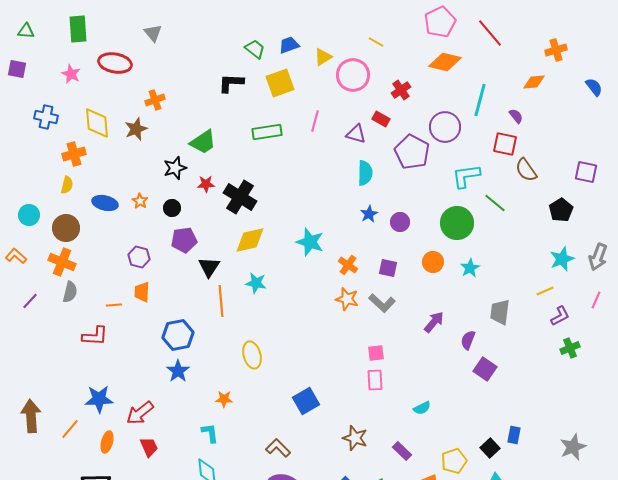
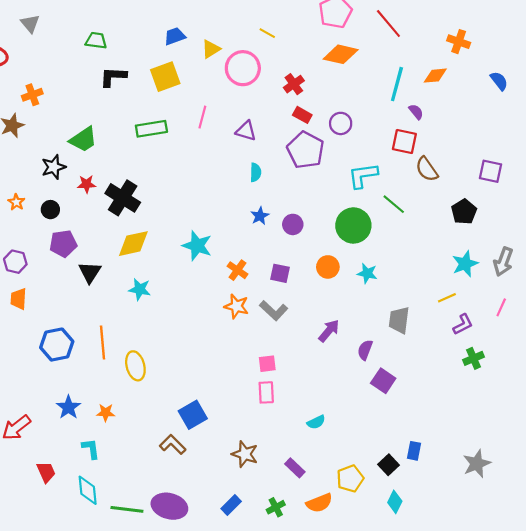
green trapezoid: (255, 49) -> (96, 41), moved, turned -30
orange cross: (556, 50) -> (459, 42), turned 35
cyan line: (480, 100) -> (397, 84), moved
red rectangle: (381, 119) -> (302, 115), moved
purple circle: (445, 127) -> (341, 123), size x0.7
cyan semicircle: (365, 173) -> (256, 172), size x0.7
cyan star: (470, 268) -> (367, 273), turned -30
orange line: (221, 301) -> (102, 342), moved
blue star: (178, 371) -> (68, 407), moved
red trapezoid: (149, 447) -> (46, 472), moved
brown L-shape: (278, 448) -> (173, 444), moved

